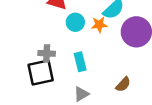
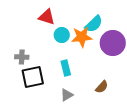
orange star: (99, 25) -> (82, 37), size x1.5
gray cross: (47, 53) -> (22, 57), moved

